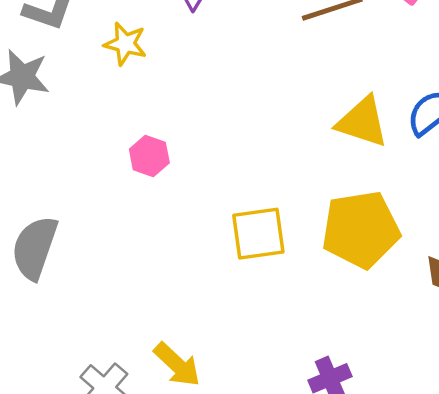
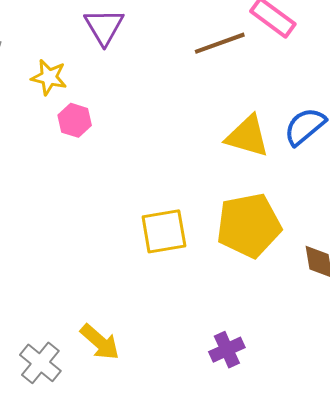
pink hexagon: (149, 156) -> (75, 120), moved

